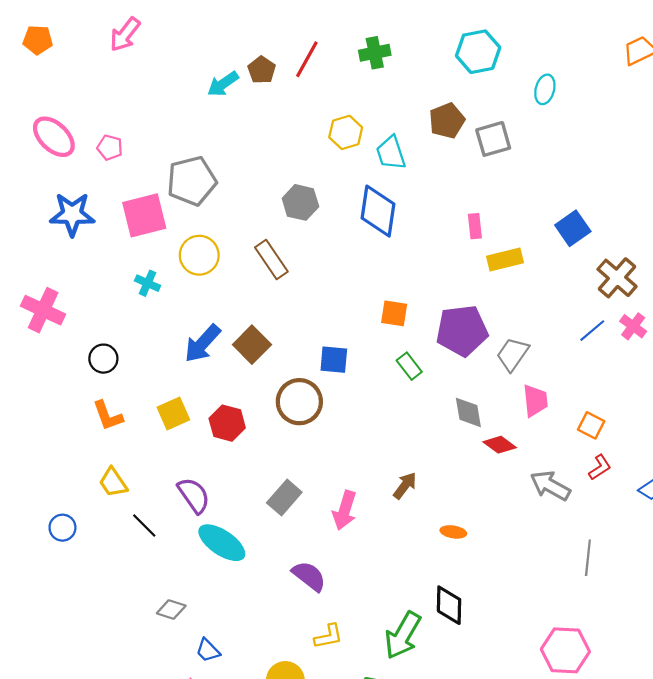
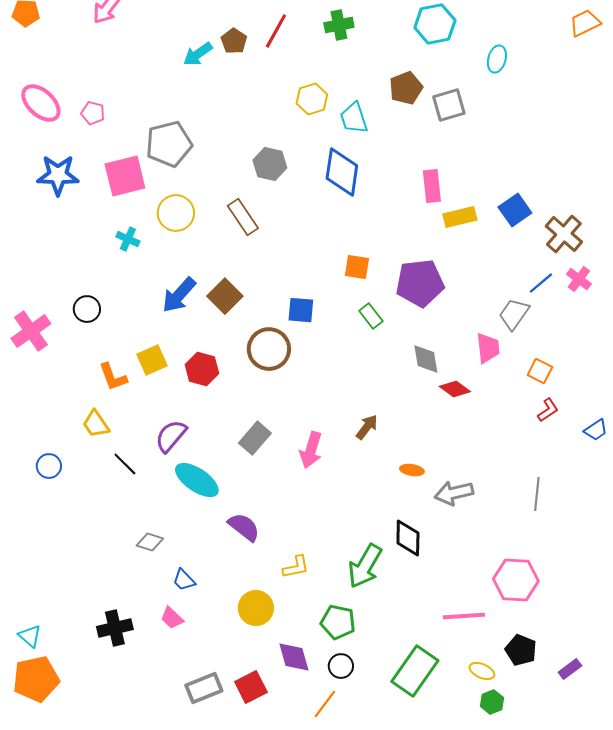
pink rectangle: (475, 226) -> (432, 186), size x1.4
blue square: (573, 228) -> (515, 210), moved
pink cross: (43, 310) -> (31, 331), moved, turned 30
gray trapezoid: (513, 354) -> (514, 314), moved
orange L-shape: (108, 416) -> (113, 377), moved
gray arrow: (550, 486) -> (454, 493), moved, turned -42
purple semicircle: (194, 495) -> (171, 436), turned -105
purple semicircle: (309, 576) -> (244, 527), moved

